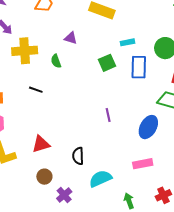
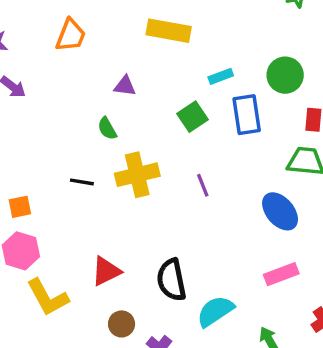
yellow cross: (25, 51) -> (137, 175), moved
purple line: (108, 115) -> (203, 185), moved
blue ellipse: (148, 127) -> (280, 211), turned -60
black semicircle: (78, 156) -> (171, 280), size x1.4

